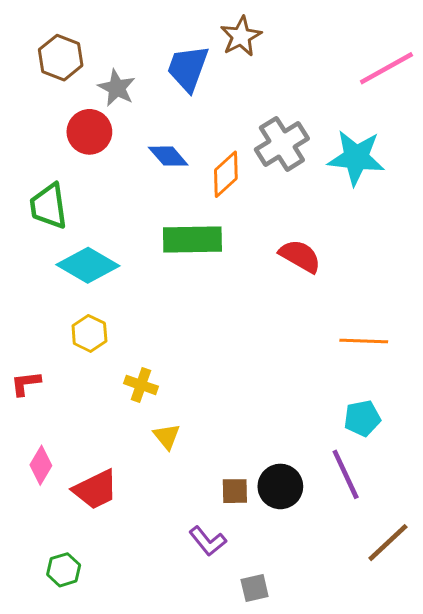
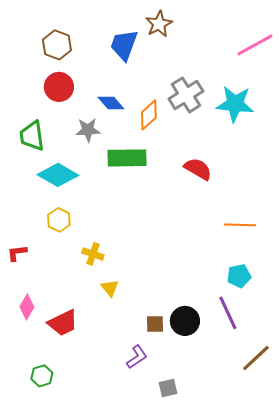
brown hexagon: (61, 58) -> (57, 45), moved
gray star: (117, 88) -> (88, 130), moved, turned -30
purple L-shape: (208, 541) -> (137, 357), turned -85

